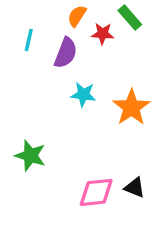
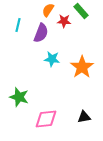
black triangle: (135, 188) -> (84, 117), turned -32
pink diamond: (96, 192) -> (46, 119), moved

